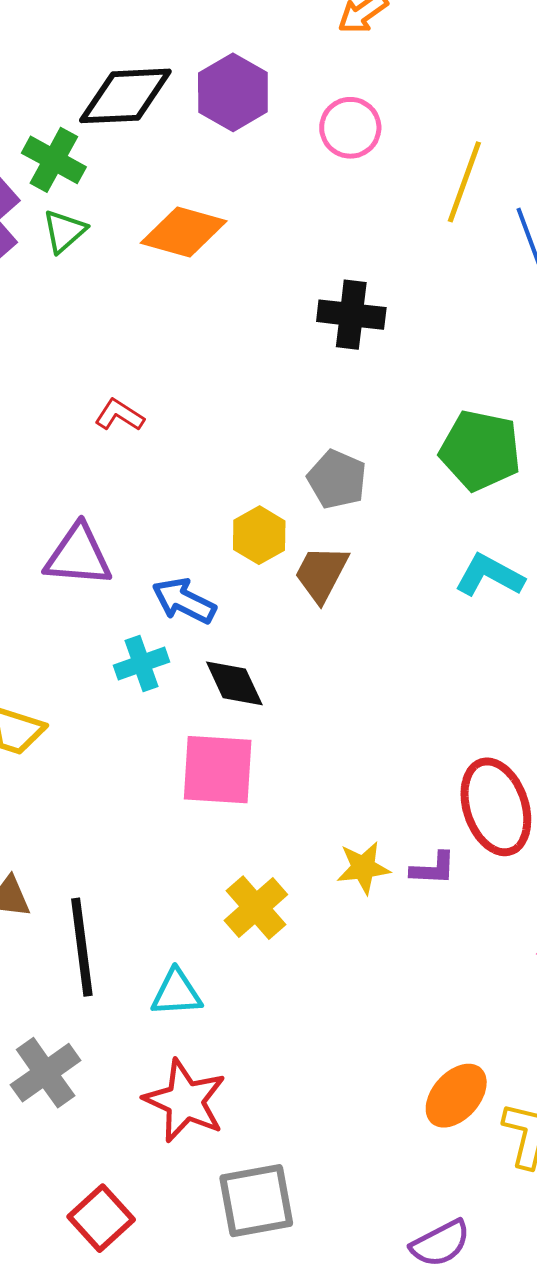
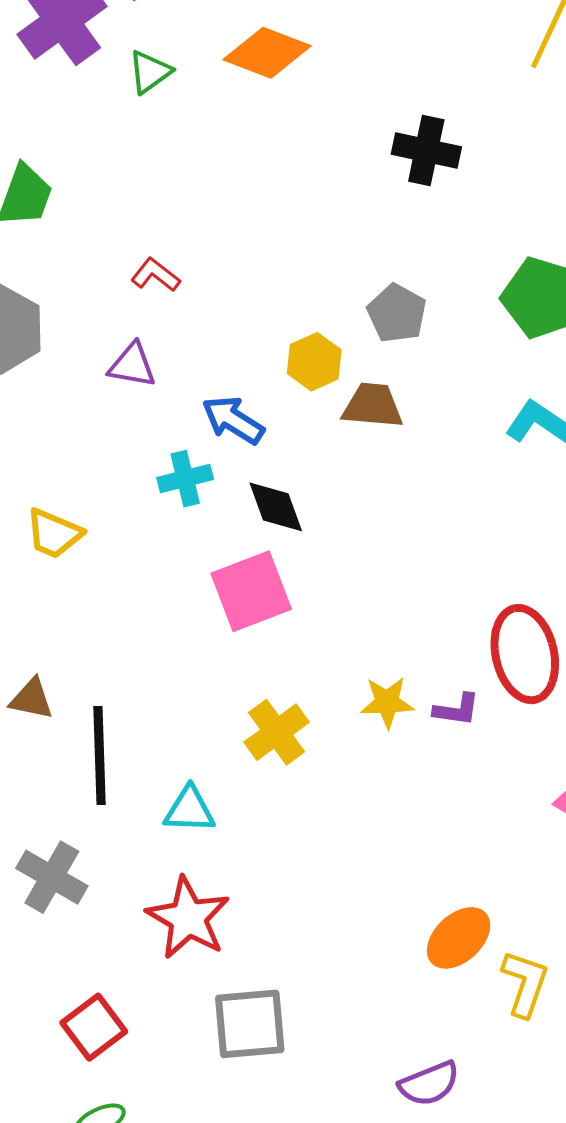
green triangle: (64, 231) -> (150, 72), moved
red L-shape: (119, 415) -> (155, 275), moved
purple triangle: (78, 556) -> (132, 365), size x0.7
brown trapezoid: (321, 574) -> (373, 406), turned 62
pink square: (218, 770) -> (251, 591), turned -30
gray cross: (46, 1073) -> (52, 877), turned -30

